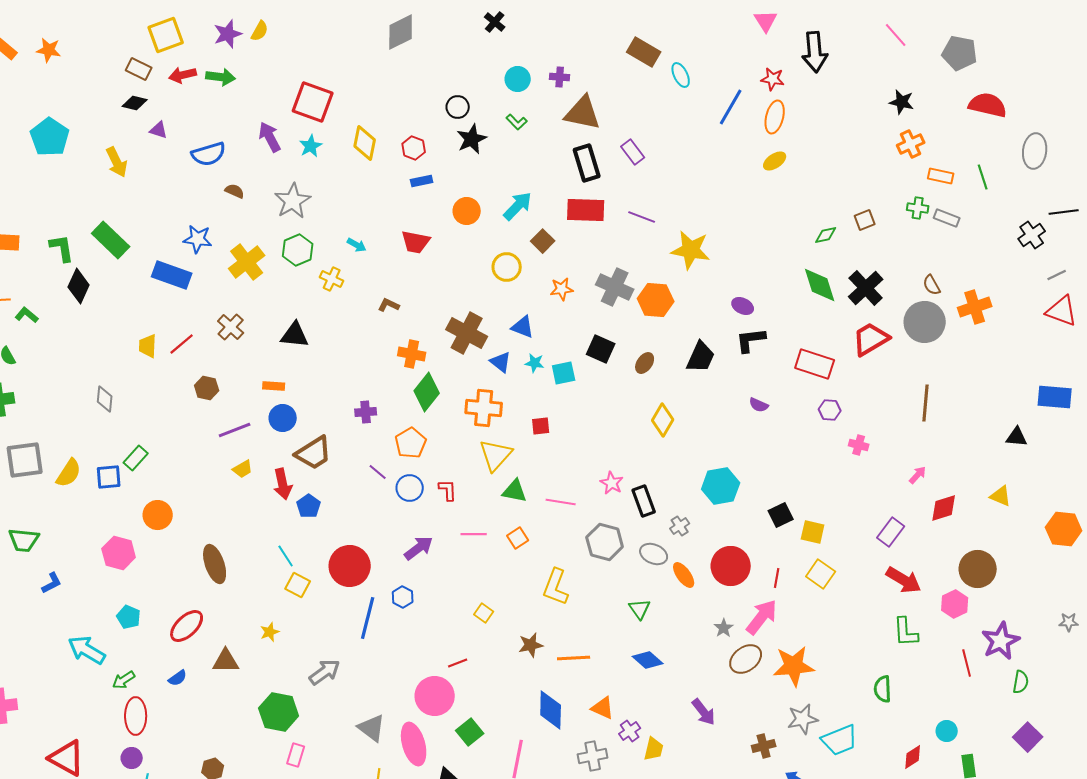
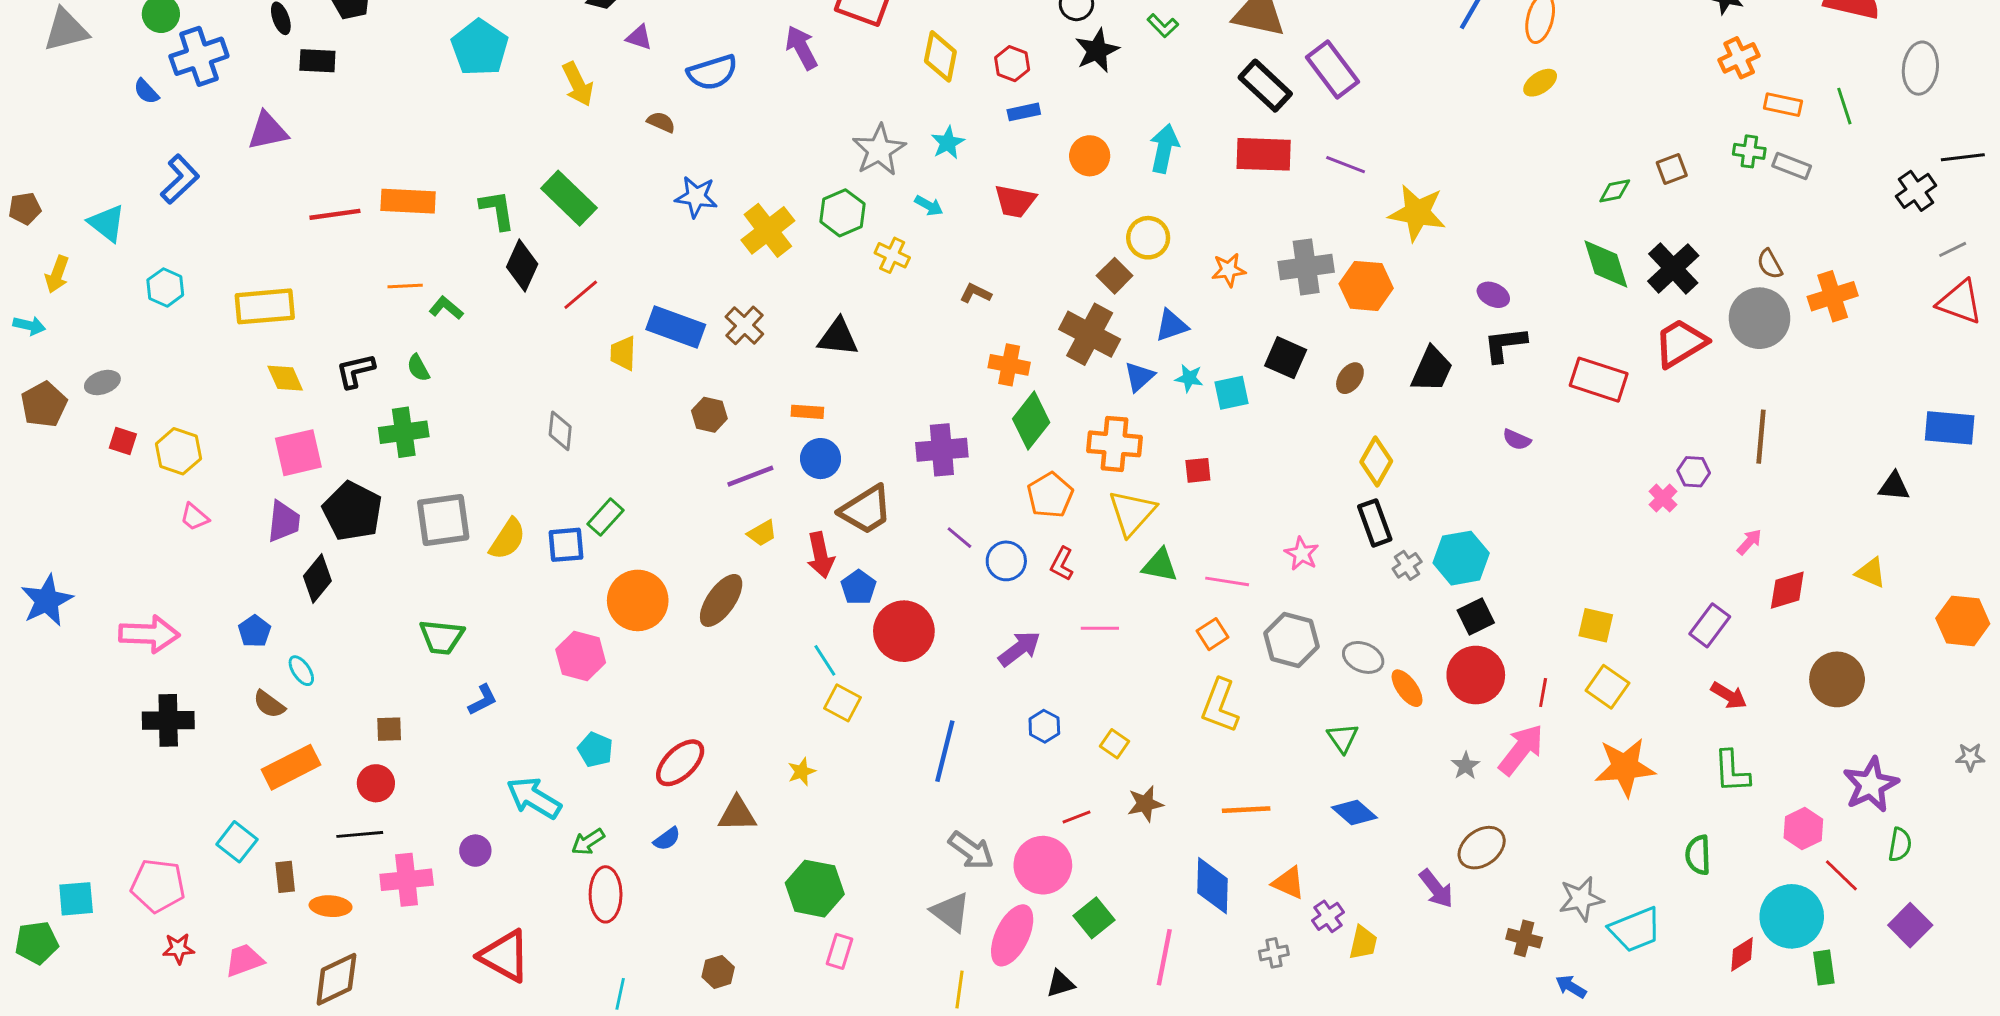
cyan star: (311, 146) -> (948, 143), moved
purple rectangle: (633, 152) -> (1332, 70), size x1.5
black rectangle: (587, 163) -> (1265, 86), turned -30
brown semicircle: (235, 191) -> (661, 122), moved
gray star: (293, 201) -> (879, 150), moved
cyan arrow: (518, 206) -> (1164, 148), turned -32
brown square: (543, 241) -> (1115, 276), moved
blue rectangle: (172, 275) -> (676, 327), moved
gray cross: (615, 287) -> (1306, 267), turned -33
blue triangle: (523, 327) -> (1172, 325), turned -40
red line: (182, 344) -> (581, 295), moved
blue triangle: (501, 362) -> (1139, 377), turned 40
purple hexagon: (830, 410) -> (1694, 472), moved
purple cross: (366, 412) -> (942, 450), size x1.6
orange pentagon: (411, 443) -> (1050, 495), moved
pink cross: (859, 445) -> (1663, 498), turned 30
red L-shape: (448, 490) -> (1062, 564), turned -150
black rectangle: (644, 501) -> (1375, 523), moved
orange circle: (158, 515) -> (638, 600), size x1.4
black square: (781, 515) -> (1476, 617), moved
gray cross: (680, 526) -> (1407, 565), moved
orange square: (518, 538) -> (1213, 634), moved
brown ellipse: (215, 564) -> (721, 600), moved, turned 54
red circle: (350, 566) -> (904, 631), moved
red arrow: (904, 580) -> (1729, 696), size x0.7
blue hexagon: (403, 597) -> (1044, 726), moved
pink hexagon: (955, 604) -> (1803, 829), moved
brown star: (531, 645) -> (1145, 804), moved
brown ellipse: (746, 659) -> (1482, 848), moved
red line: (967, 663) -> (1841, 875), moved, turned -32
orange star: (794, 666) -> (1625, 767), moved
gray arrow: (325, 672) -> (971, 851), moved, turned 72
cyan circle: (947, 731) -> (1792, 916), size x2.0
pink ellipse: (414, 744) -> (1012, 935), turned 42
brown cross: (764, 746) -> (1524, 938), turned 30
gray cross: (593, 756) -> (1274, 953), size x0.7
purple circle: (132, 758) -> (475, 851), moved

